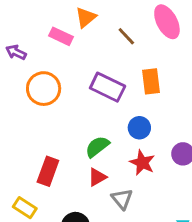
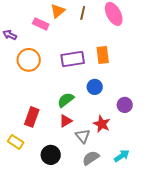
brown line: (126, 36) -> (83, 13), moved, turned 56
purple rectangle: (107, 87) -> (73, 59), turned -35
red star: (142, 163) -> (102, 124), moved

